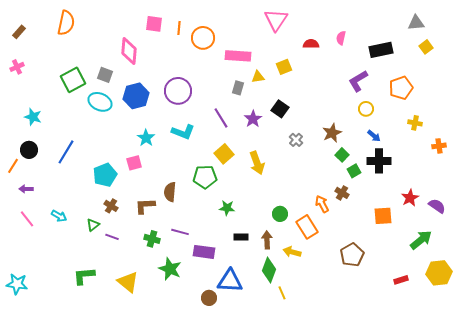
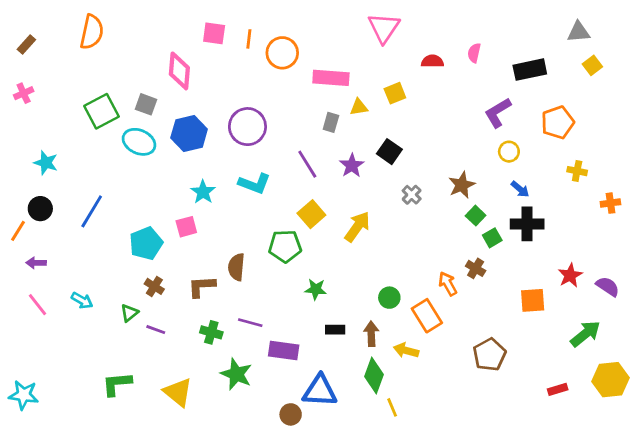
yellow arrow: (257, 163) -> (357, 227), turned -125

